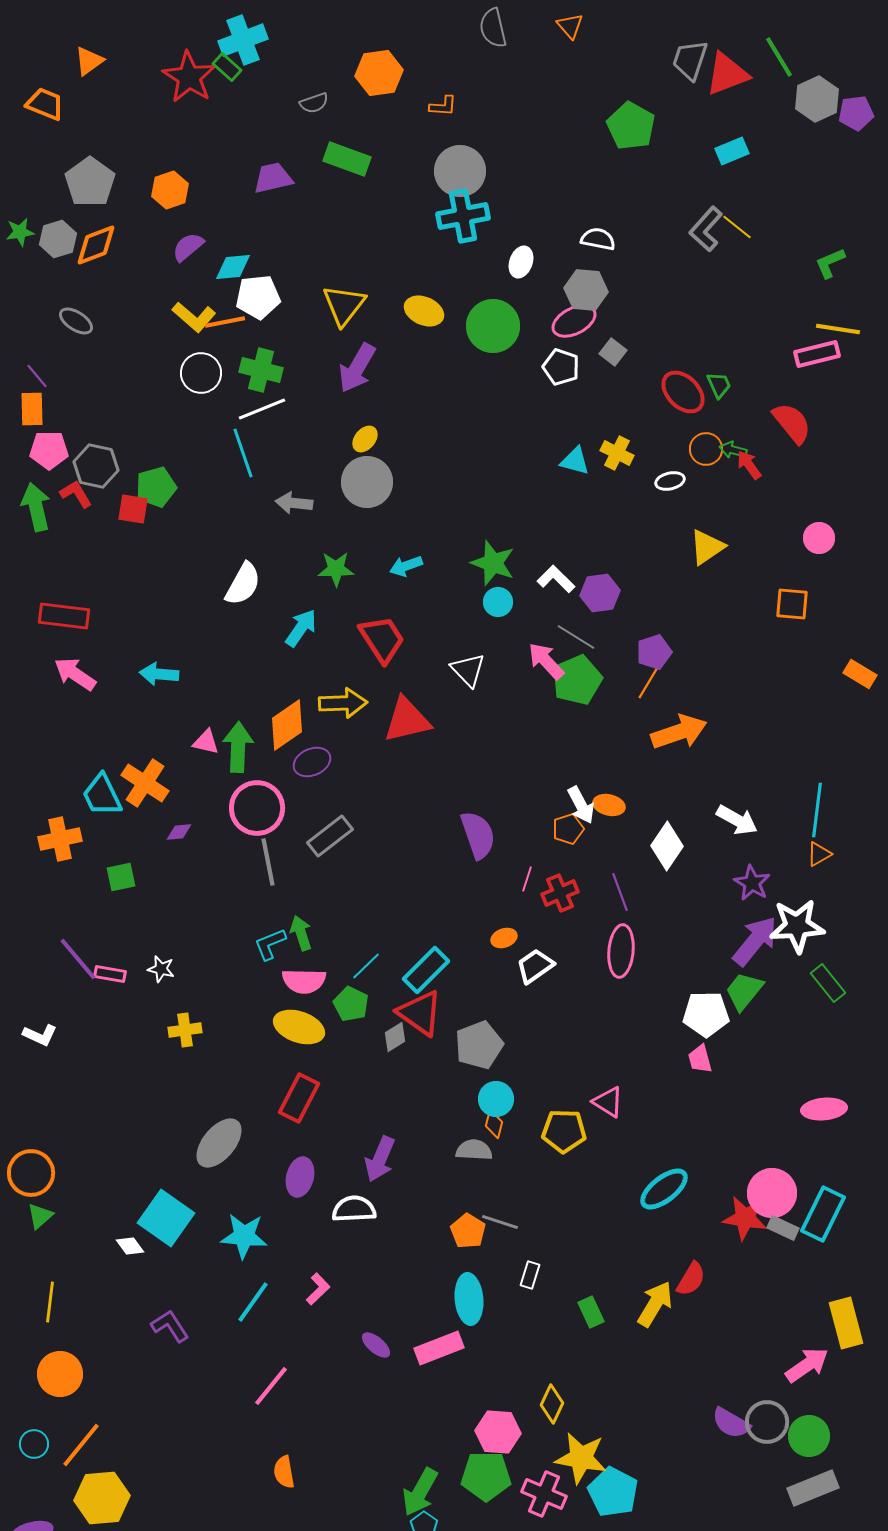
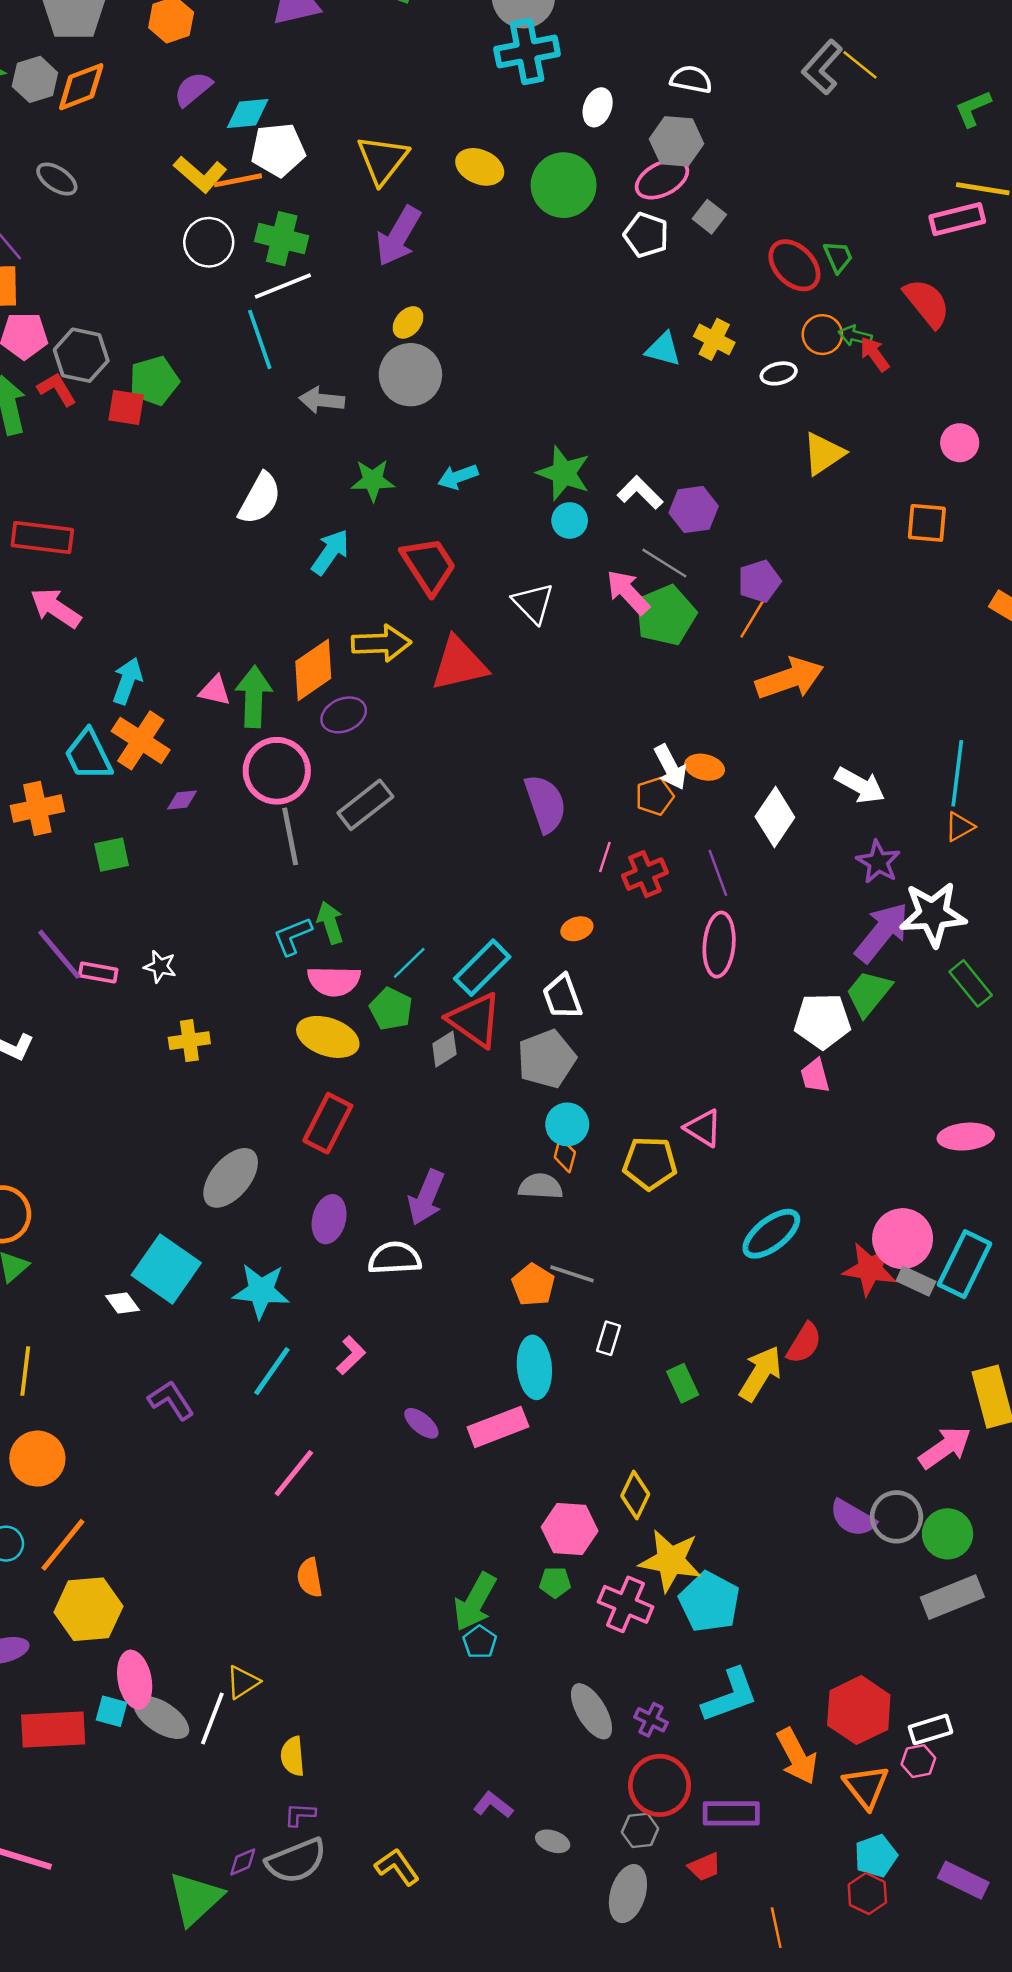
cyan arrow: (159, 674) -> (127, 681), moved, turned 105
white trapezoid: (535, 966) -> (562, 997), moved, turned -75
green pentagon: (486, 1476) -> (555, 1582), size x0.5

